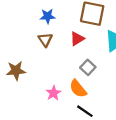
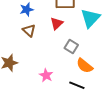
orange semicircle: (78, 89) -> (85, 66), moved

